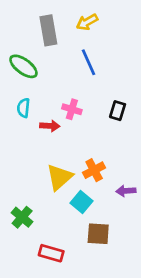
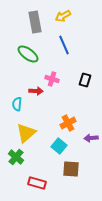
green ellipse: (23, 66) -> (28, 54), moved
cyan semicircle: (23, 108) -> (17, 104), moved
yellow triangle: (59, 177) -> (26, 133), moved

